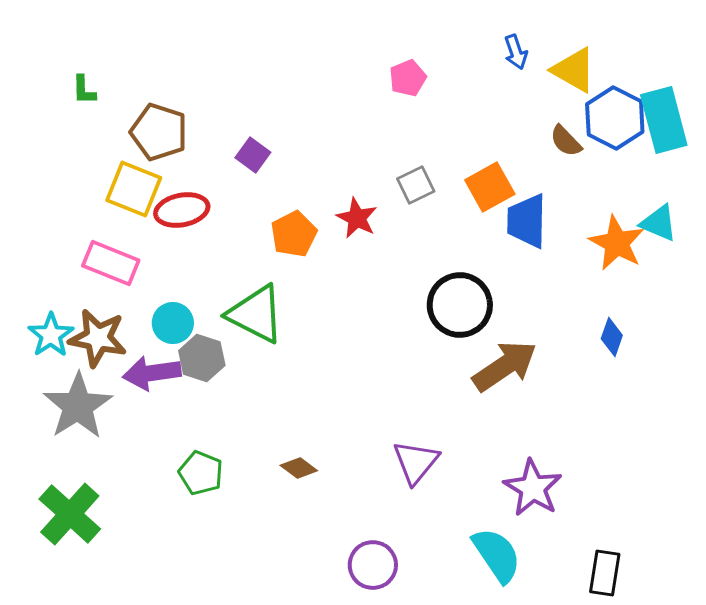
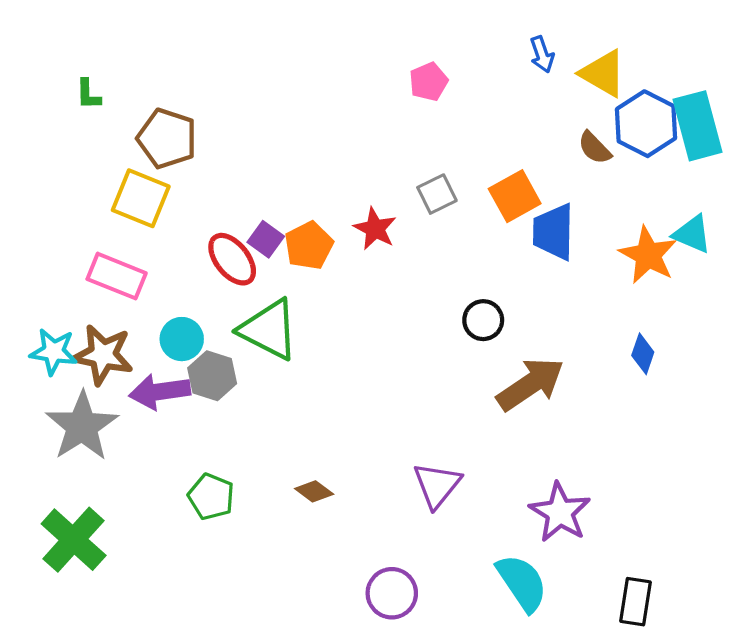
purple square: (253, 155) -> (266, 239), moved
red ellipse: (182, 210) -> (232, 259), moved, turned 62
black circle: (460, 305) -> (483, 320), size x0.6
cyan star: (51, 335) -> (54, 352), turned -30

